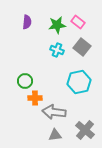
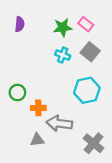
purple semicircle: (27, 22) -> (20, 24), moved
green circle: (25, 81) -> (17, 93), moved
gray triangle: (55, 135) -> (37, 140), moved

